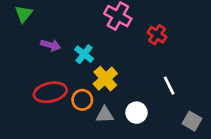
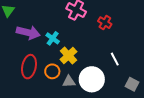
purple arrow: (51, 45) -> (28, 33), size x1.6
red ellipse: (50, 92) -> (29, 67), turned -65
white circle: (136, 113) -> (92, 79), size x1.6

